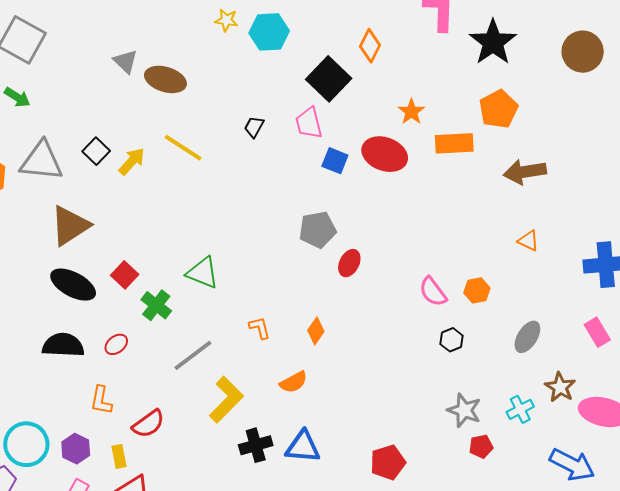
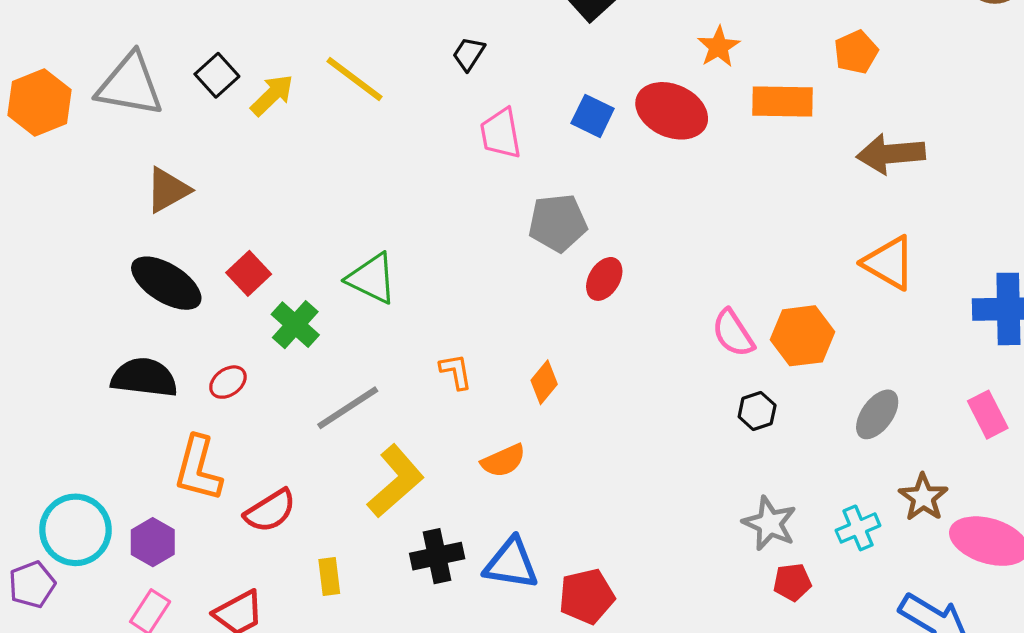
orange pentagon: (498, 109) -> (856, 52), size x0.7
pink trapezoid: (309, 123) -> (501, 133), moved
brown triangle: (70, 226) -> (168, 190), size x0.7
orange triangle: (528, 241) -> (889, 263), size x1.6
orange hexagon: (477, 290) -> (803, 336), size x1.5
orange L-shape: (101, 400) -> (198, 469), size x1.4
yellow rectangle: (119, 456) -> (329, 577), moved
red pentagon: (388, 462) -> (587, 596), moved

